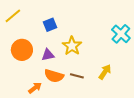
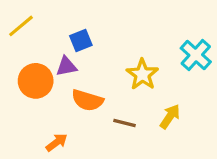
yellow star: (72, 46) -> (142, 74), moved
purple triangle: (48, 55) -> (66, 66), moved
orange semicircle: (54, 76) -> (87, 100), moved

